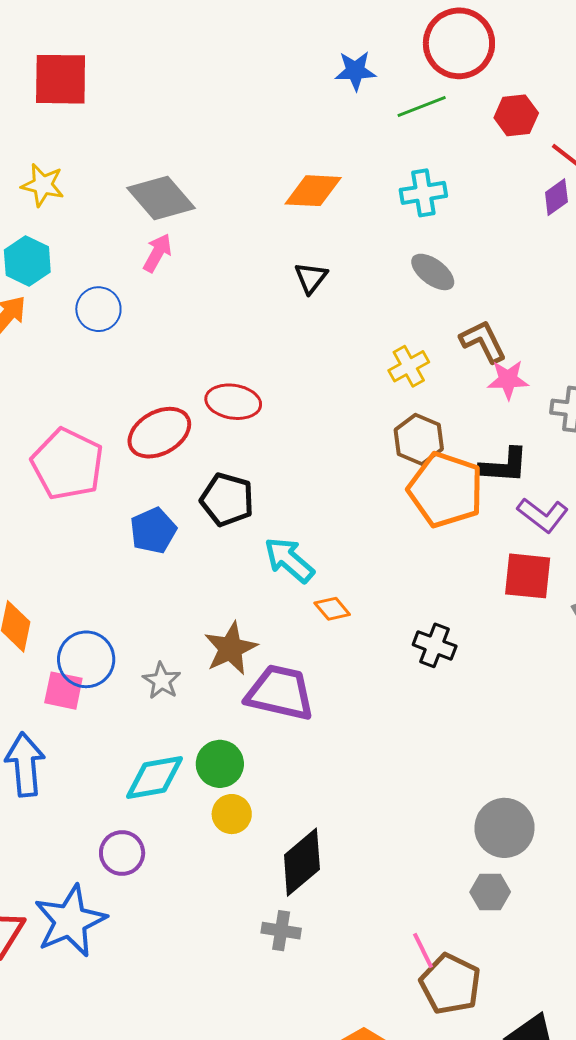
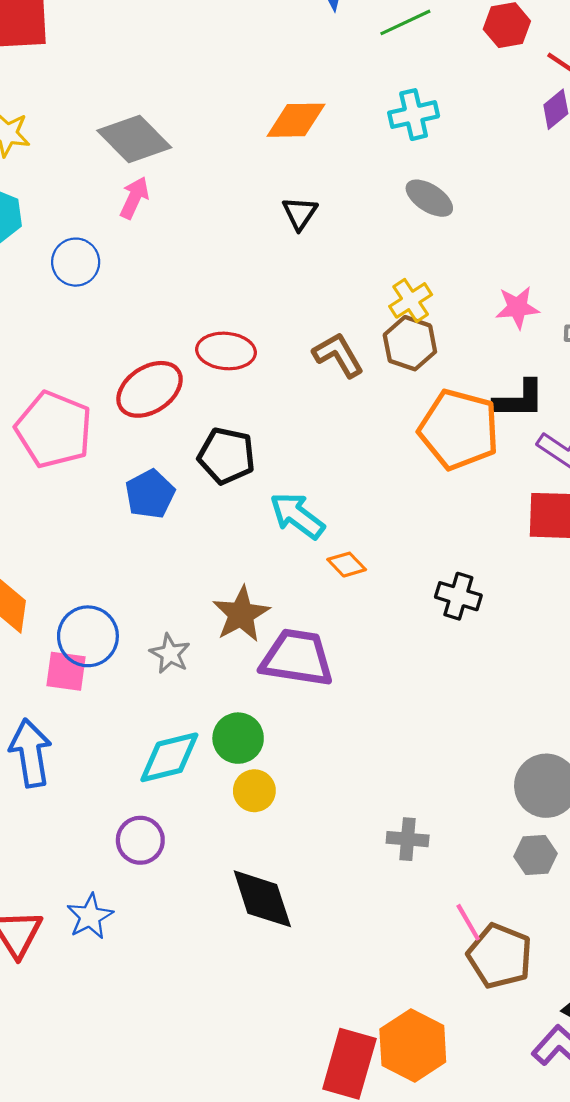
brown L-shape: (483, 341) -> (338, 355), moved
brown hexagon: (419, 439) -> (410, 343), moved
black diamond: (302, 862) -> (262, 899), moved, turned -64
blue star: (70, 921) -> (90, 916), size x0.6
gray cross: (281, 931) -> (408, 839), moved

